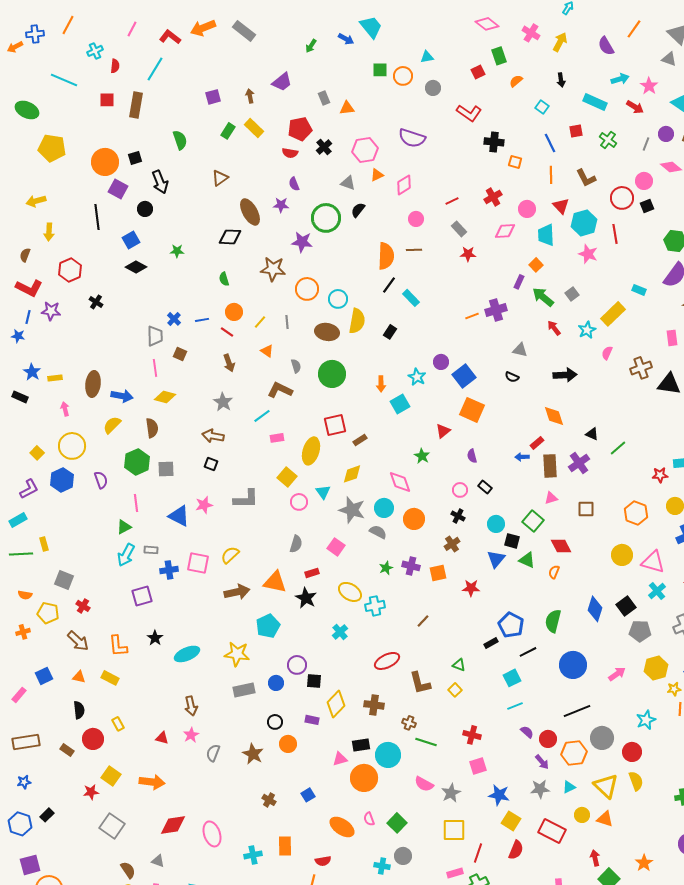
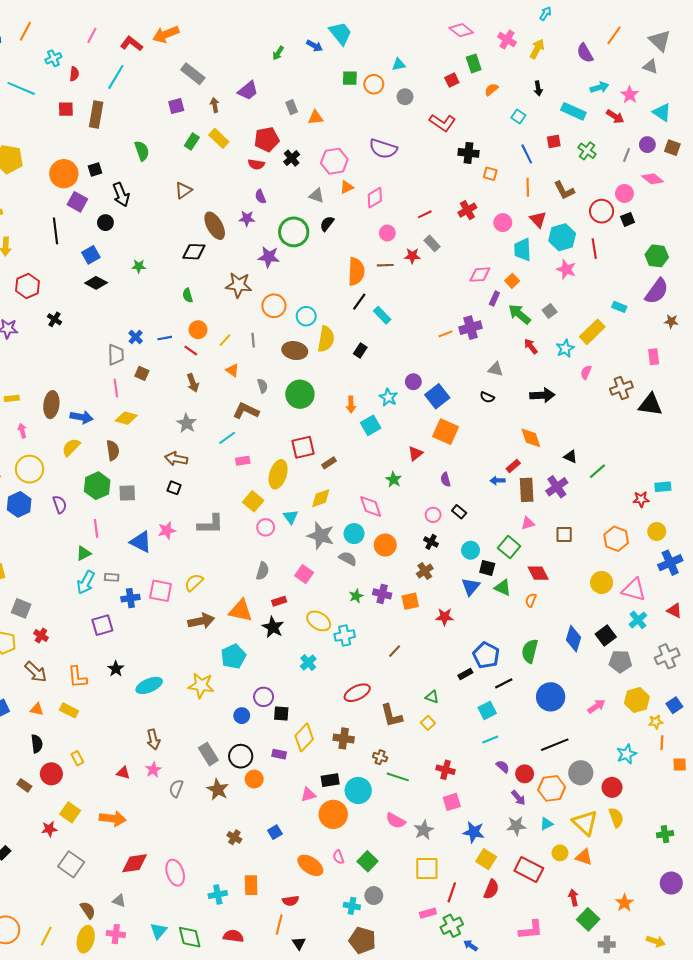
gray rectangle: (244, 31) -> (193, 74), moved
pink diamond: (505, 231) -> (480, 275), moved
red star: (468, 254) -> (412, 256), moved
gray rectangle: (244, 690) -> (208, 754), moved, turned 70
black circle: (275, 722) -> (241, 756), size x1.5

